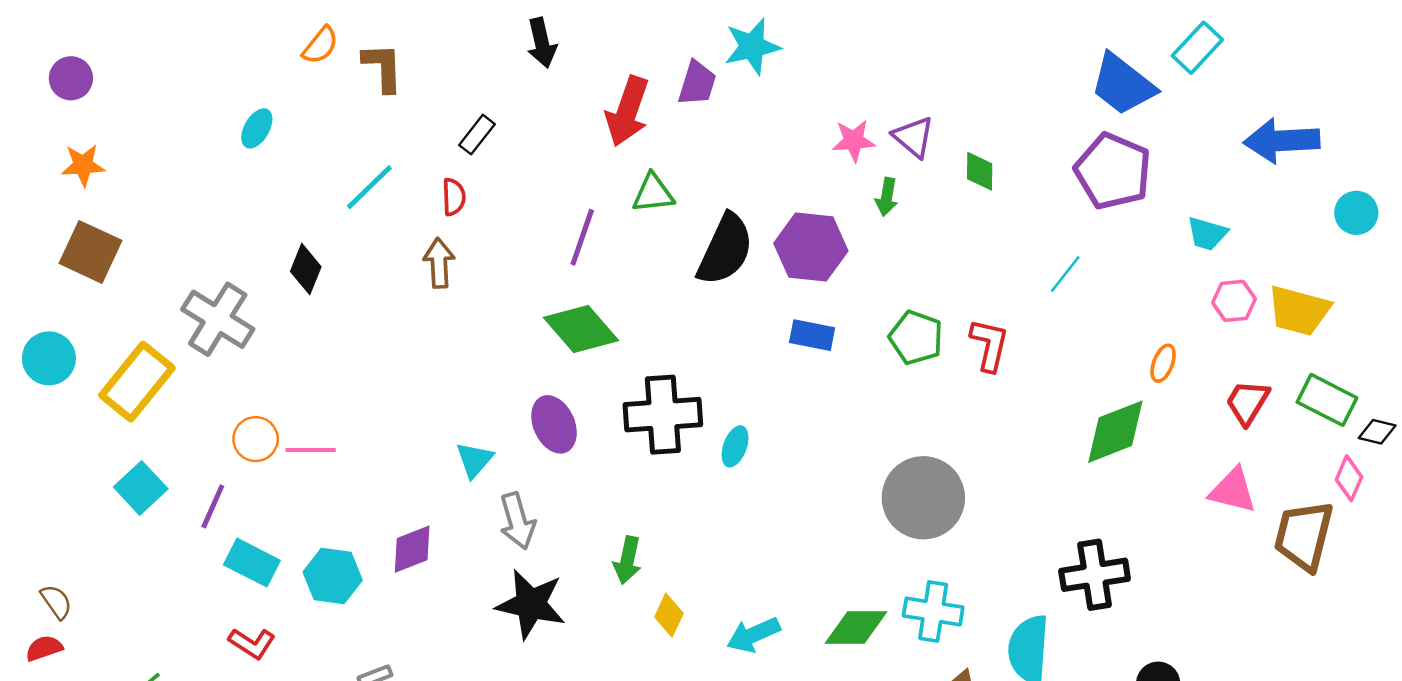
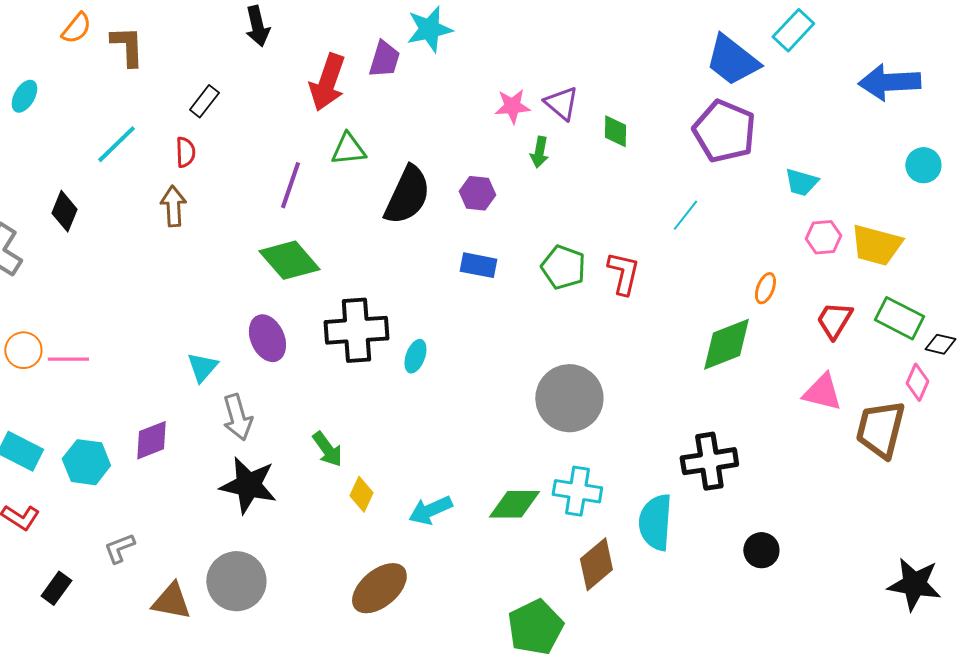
blue arrow: (1282, 141) -> (889, 82), moved
purple hexagon: (811, 247) -> (477, 193), size x0.6
green arrow: (627, 560) -> (327, 449), turned -48

